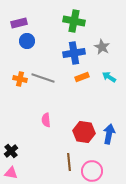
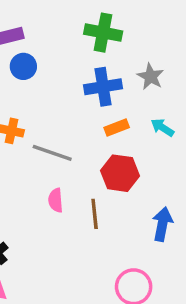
gray line: (43, 78) -> (52, 153), moved
red hexagon: (84, 132) -> (120, 173), moved
brown line: (69, 162) -> (95, 214), moved

